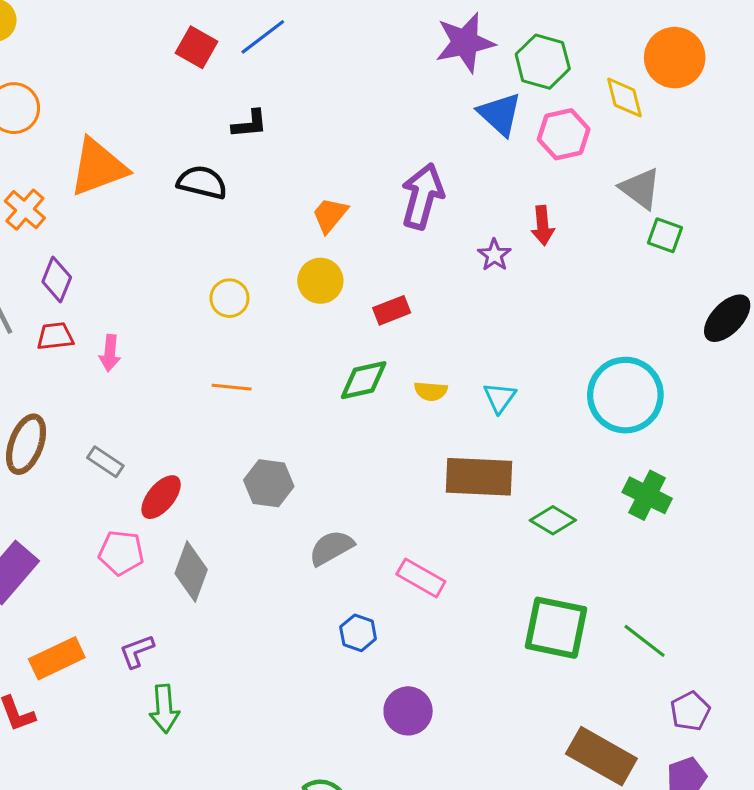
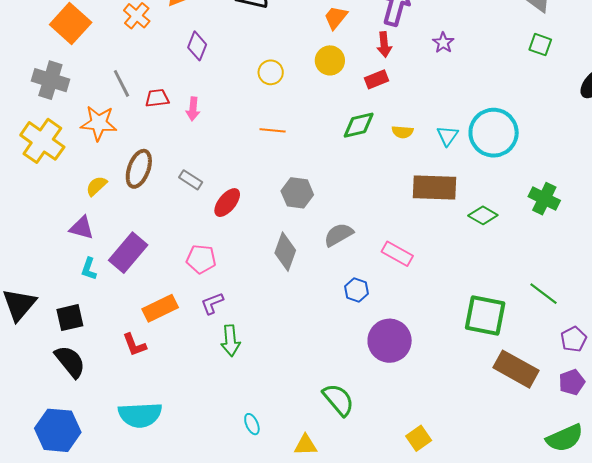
red arrow: (543, 226) -> (384, 45), moved
green square: (665, 235) -> (540, 45), moved
purple diamond: (57, 279) -> (197, 46), moved
cyan circle: (625, 395) -> (494, 133), moved
pink pentagon: (121, 553) -> (201, 259), moved
gray diamond: (191, 571) -> (285, 252), moved
green square: (556, 628) -> (485, 316), moved
purple circle: (408, 711) -> (390, 341), size x1.4

